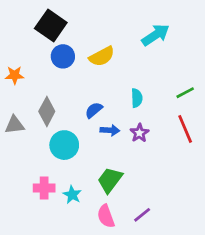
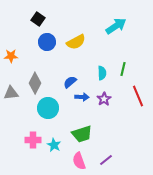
black square: (51, 26) -> (38, 19), size x0.6
green line: (185, 93) -> (123, 69), moved, turned -48
green trapezoid: (110, 180) -> (82, 134), turned -145

